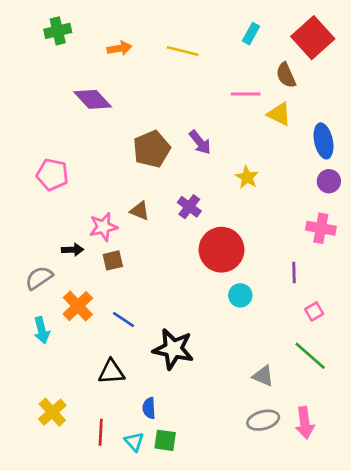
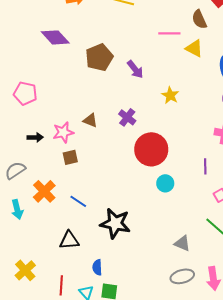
brown pentagon: (152, 149) -> (99, 57), moved
black arrow: (72, 250) -> (35, 137), moved

